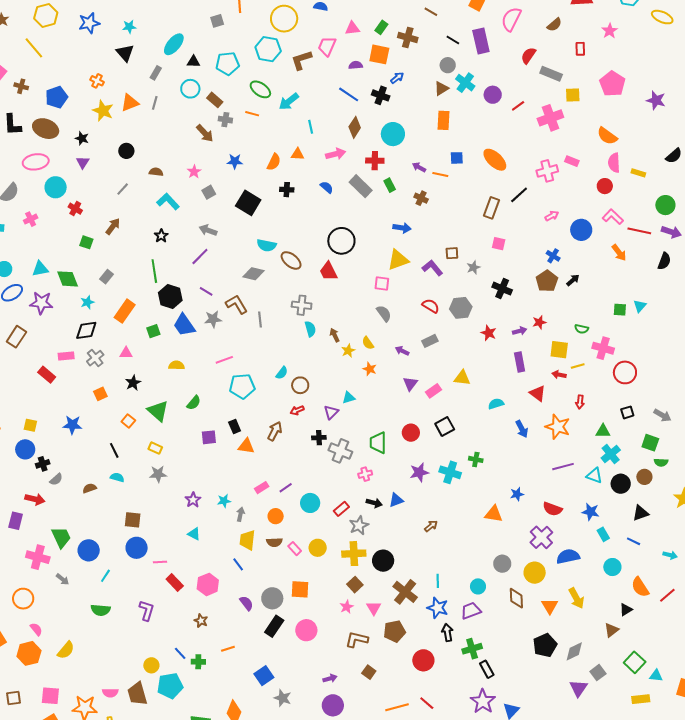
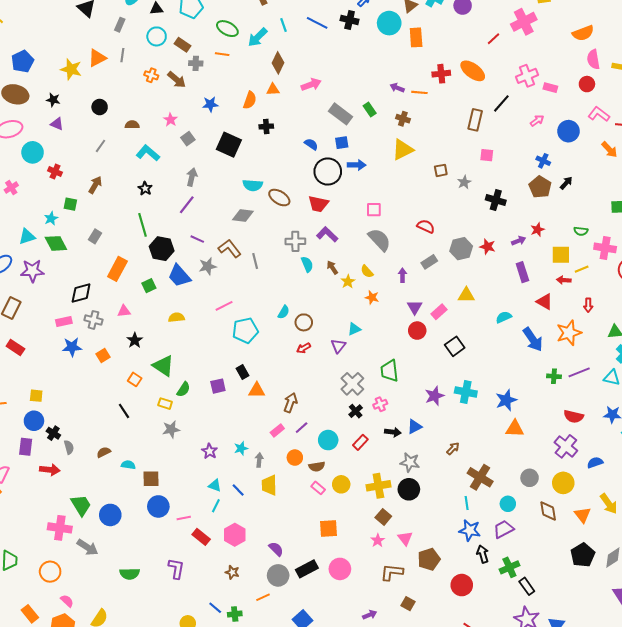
orange cross: (97, 81) -> (151, 75), moved
red line: (518, 106) -> (493, 39), moved
cyan line: (311, 127) -> (283, 25), moved
brown diamond: (355, 127) -> (278, 63), moved
cyan circle: (393, 134) -> (389, 23), moved
orange semicircle: (607, 136) -> (583, 33), turned -50
blue square: (457, 158) -> (342, 143), moved
red cross: (375, 161) -> (441, 74), moved
pink rectangle: (572, 161) -> (550, 88), moved
purple triangle: (83, 162) -> (57, 124), turned -32
blue semicircle: (327, 187) -> (311, 144), moved
blue arrow: (402, 228) -> (357, 165), moved
gray arrow: (208, 230) -> (192, 177), turned 90
yellow triangle: (398, 260) -> (403, 150), moved
purple L-shape: (432, 268) -> (327, 234), moved
red trapezoid: (328, 271) -> (318, 204), turned -45
cyan star: (87, 302) -> (51, 218), moved
gray hexagon: (461, 308) -> (461, 249), moved
gray semicircle: (384, 313) -> (379, 240), size x1.4
purple arrow: (402, 351) -> (402, 275), turned 72
gray cross: (95, 358) -> (93, 320), turned -30
red rectangle: (47, 375) -> (15, 347), moved
green semicircle: (194, 403) -> (183, 389), moved
blue star: (72, 425) -> (72, 347), moved
orange star: (558, 427) -> (569, 333), turned -30
blue arrow: (522, 429) -> (533, 339), size x1.4
brown arrow: (275, 431) -> (290, 403), moved
red circle: (411, 433) -> (417, 331), moved
black cross: (319, 438) -> (356, 411), moved, turned -32
gray cross: (340, 451) -> (352, 384), turned 30
green cross: (476, 459) -> (554, 376), moved
black cross: (43, 464) -> (53, 433), turned -32
cyan semicircle: (117, 477) -> (128, 465), moved
gray semicircle: (56, 479) -> (69, 447), turned -56
blue star: (517, 494) -> (506, 400), moved, size x1.5
purple rectangle: (16, 521) -> (26, 447), moved
gray star: (359, 525) -> (410, 462), moved, turned -30
brown semicircle: (274, 542) -> (317, 467), moved
blue semicircle: (568, 556) -> (595, 463), size x0.7
blue line: (238, 564) -> (238, 490), moved
cyan line: (105, 576) -> (216, 506), moved
gray arrow: (63, 579) -> (87, 547), size x1.5
brown cross: (405, 592) -> (480, 477), moved
gray circle: (272, 598) -> (278, 575), moved
black rectangle: (274, 626) -> (307, 569), turned 35

